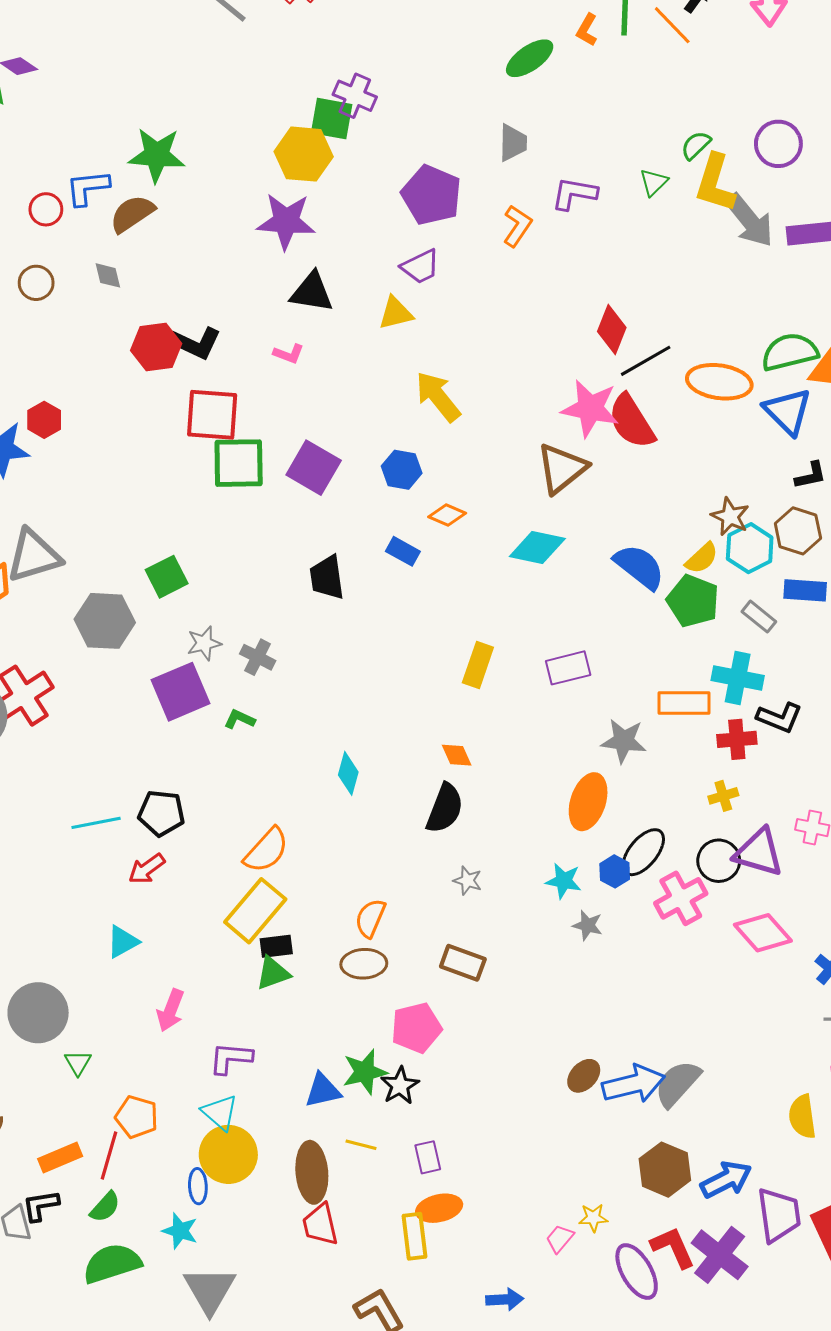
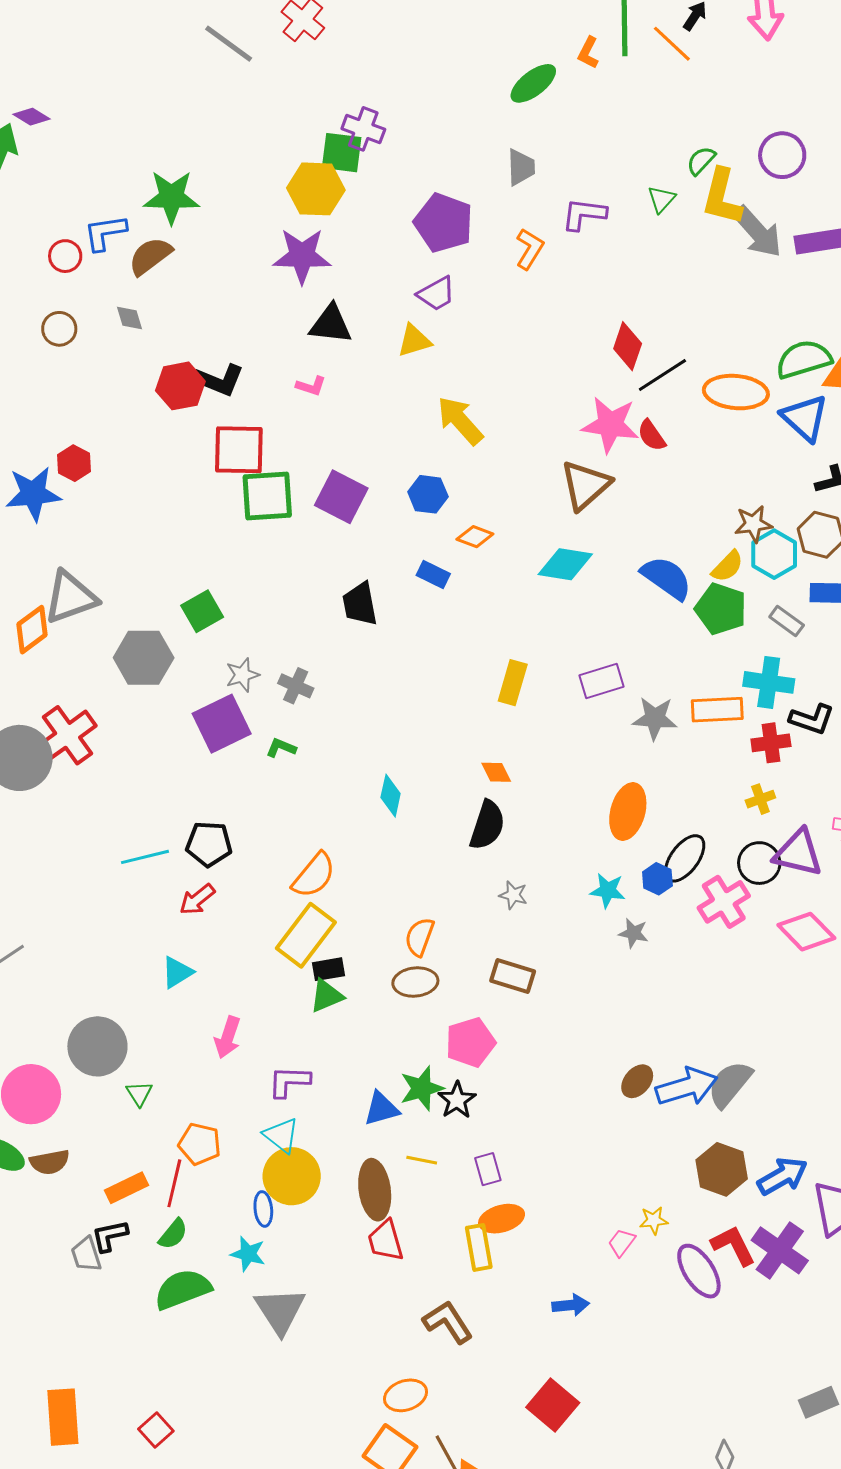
red semicircle: (631, 421) -> (652, 435), size x0.6
brown star: (730, 516) -> (753, 524), turned -30
gray star: (624, 741) -> (655, 718), moved

